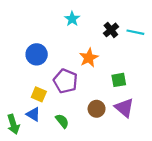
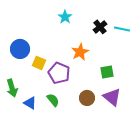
blue circle: (37, 54) -> (20, 49), moved
yellow square: (39, 94) -> (39, 63), moved
green semicircle: (62, 121) -> (53, 100), moved
green arrow: (13, 124) -> (12, 88), moved

